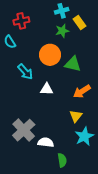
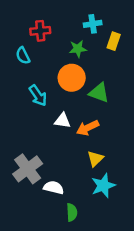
yellow rectangle: (80, 22) -> (114, 41), turned 48
green star: (62, 31) -> (78, 49), moved
orange arrow: (82, 91) -> (88, 128), moved

